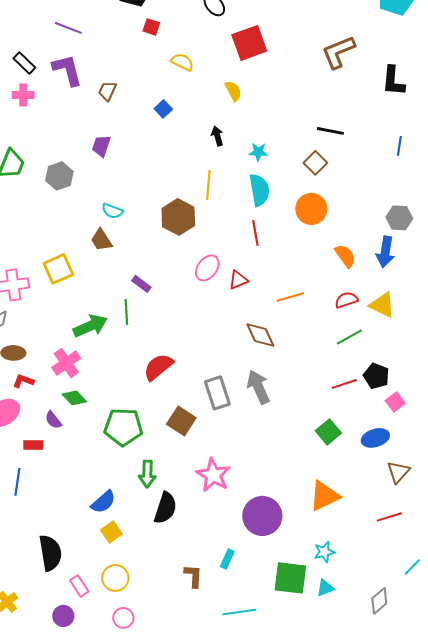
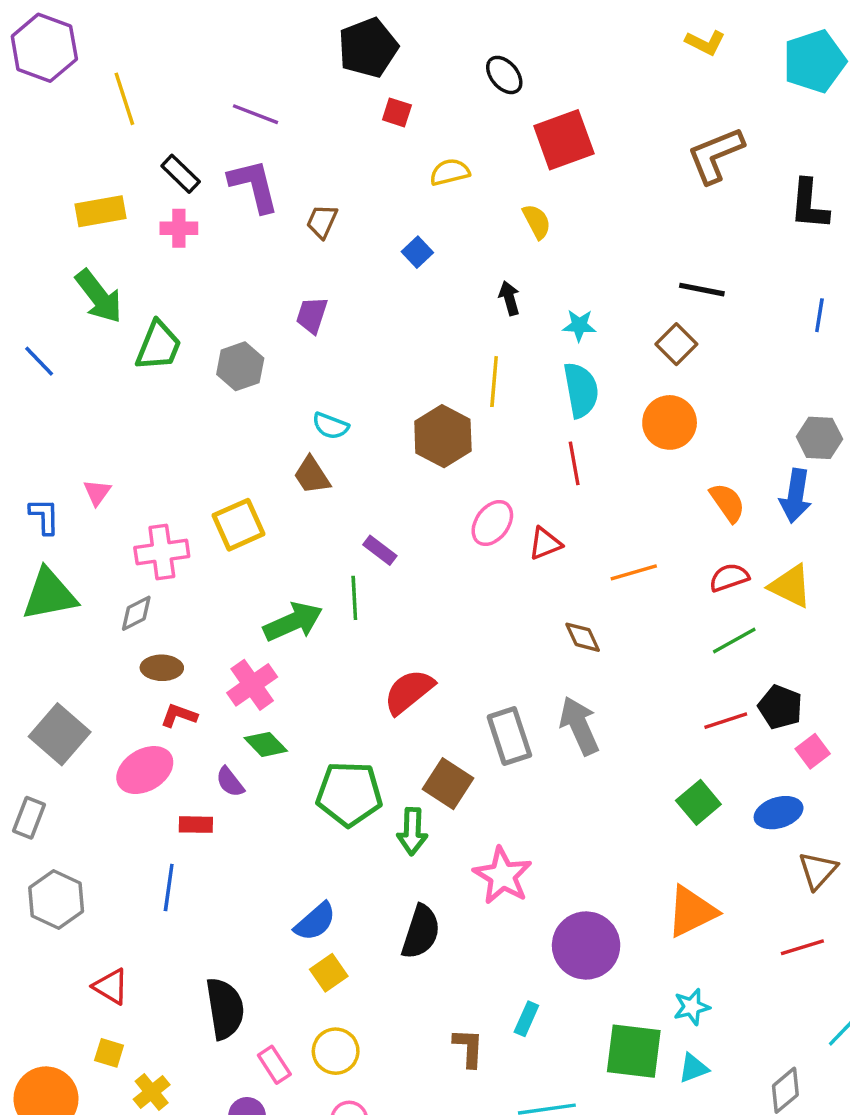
yellow semicircle: (182, 62) -> (450, 172), turned -40
brown diamond: (260, 335) -> (583, 637), size x0.7
green arrow: (147, 474) -> (412, 831), moved

